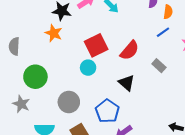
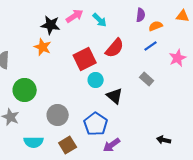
orange semicircle: (168, 12) -> (156, 26), turned -120
red semicircle: (130, 50) -> (115, 48), moved
cyan circle: (88, 68) -> (96, 80), moved

